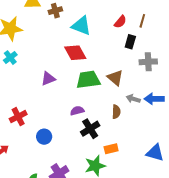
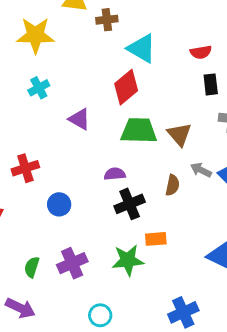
red semicircle: (120, 22) -> (201, 52), turned 32
black rectangle: (130, 42) -> (211, 84), turned -32
red diamond: (75, 53) -> (126, 87), turned 70
cyan cross: (10, 58) -> (39, 88), moved
purple triangle: (48, 79) -> (79, 119), turned 42

